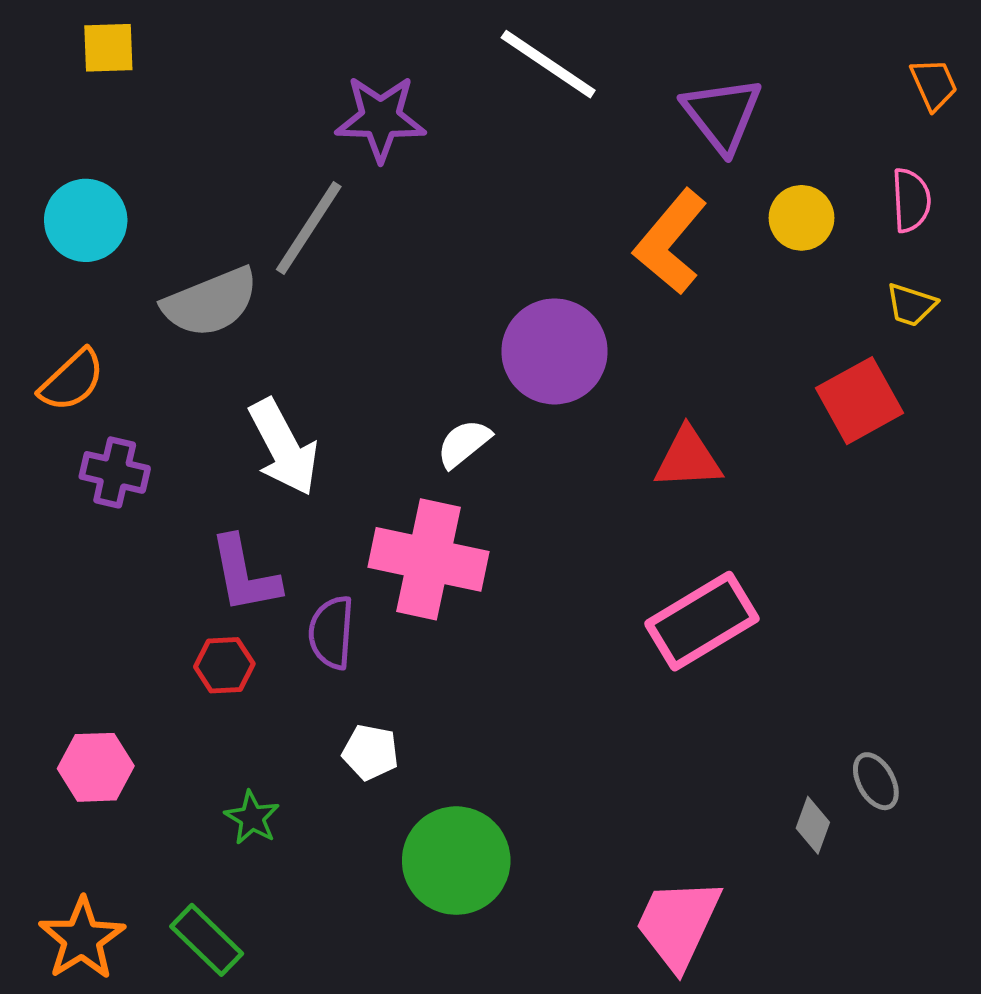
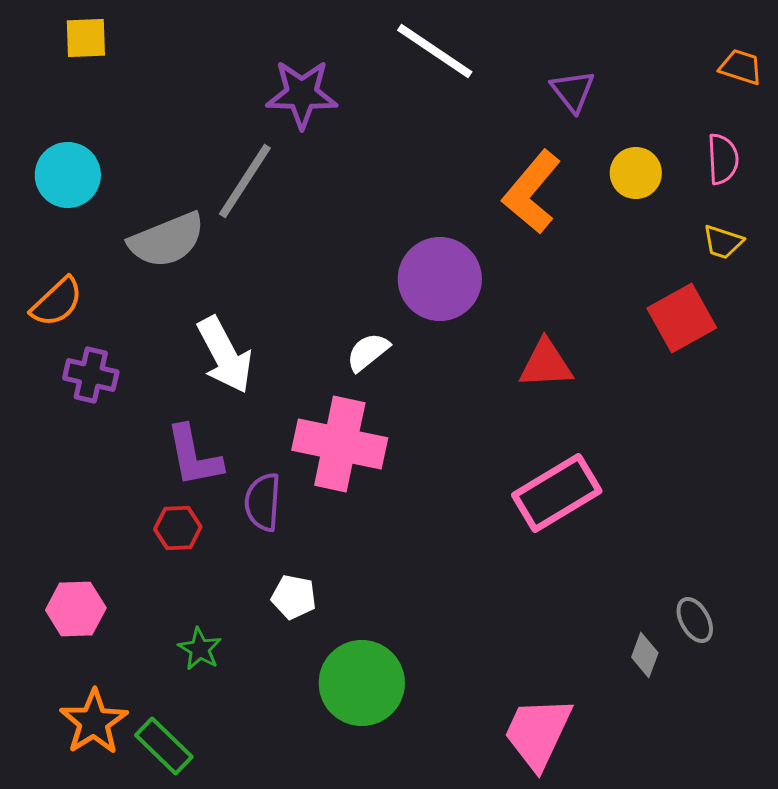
orange trapezoid: (934, 84) -> (741, 67), turned -48
purple triangle: (722, 115) -> (573, 91), size x0.7
orange star: (82, 939) -> (94, 722), moved

